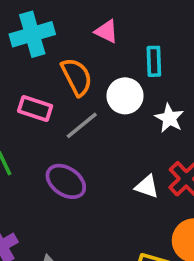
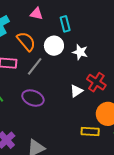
white triangle: (147, 187) -> (76, 91), turned -40

